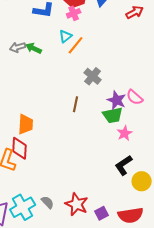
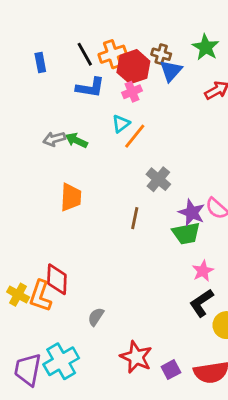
orange trapezoid: (26, 124) -> (71, 197), moved
pink star: (125, 133) -> (203, 271), moved
gray semicircle: (48, 202) -> (96, 317), moved, turned -104

